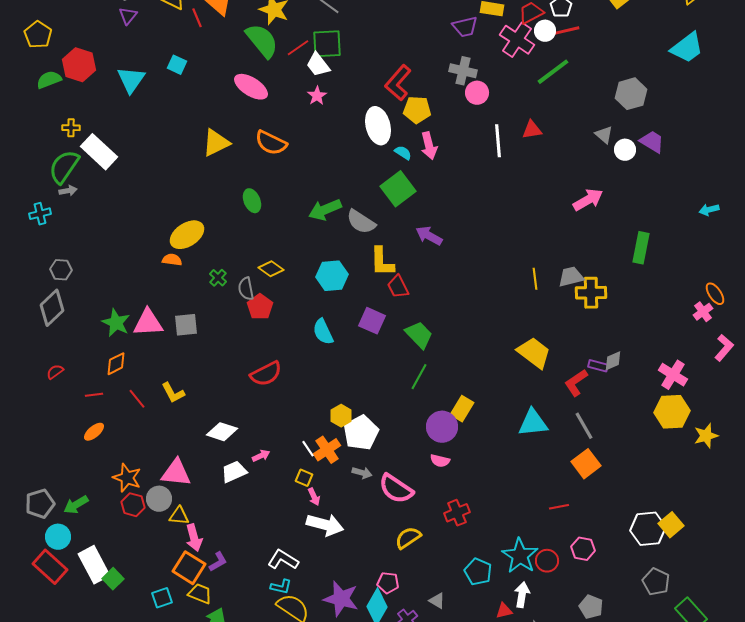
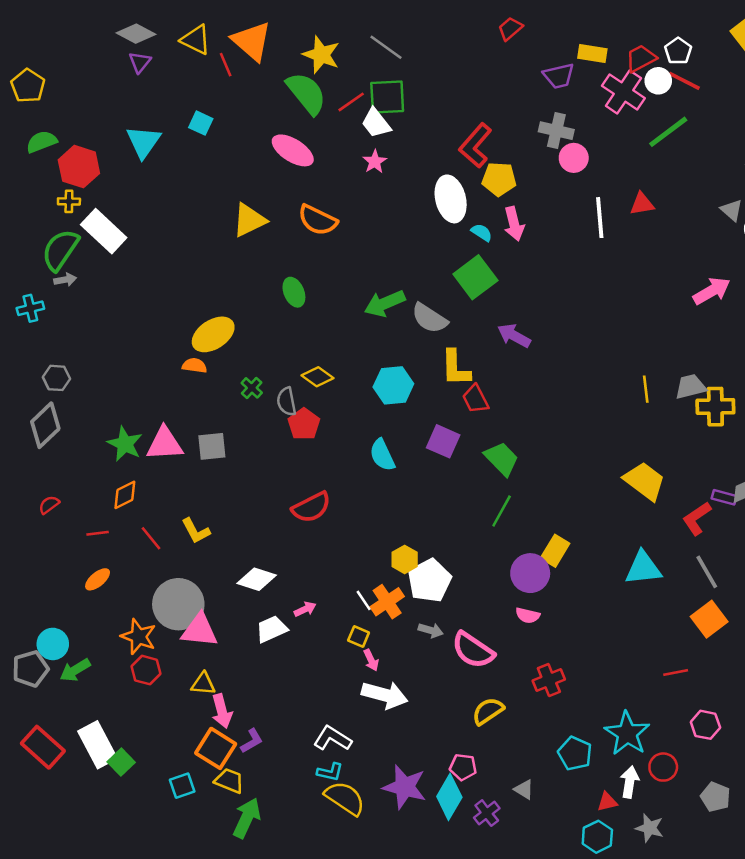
red line: (566, 31) -> (684, 81), turned 40
red hexagon: (79, 65) -> (79, 167), moved
gray circle: (159, 499) -> (178, 604), moved, size x1.6
cyan circle: (58, 537) -> (53, 644), moved
red circle: (547, 561) -> (663, 767), moved

